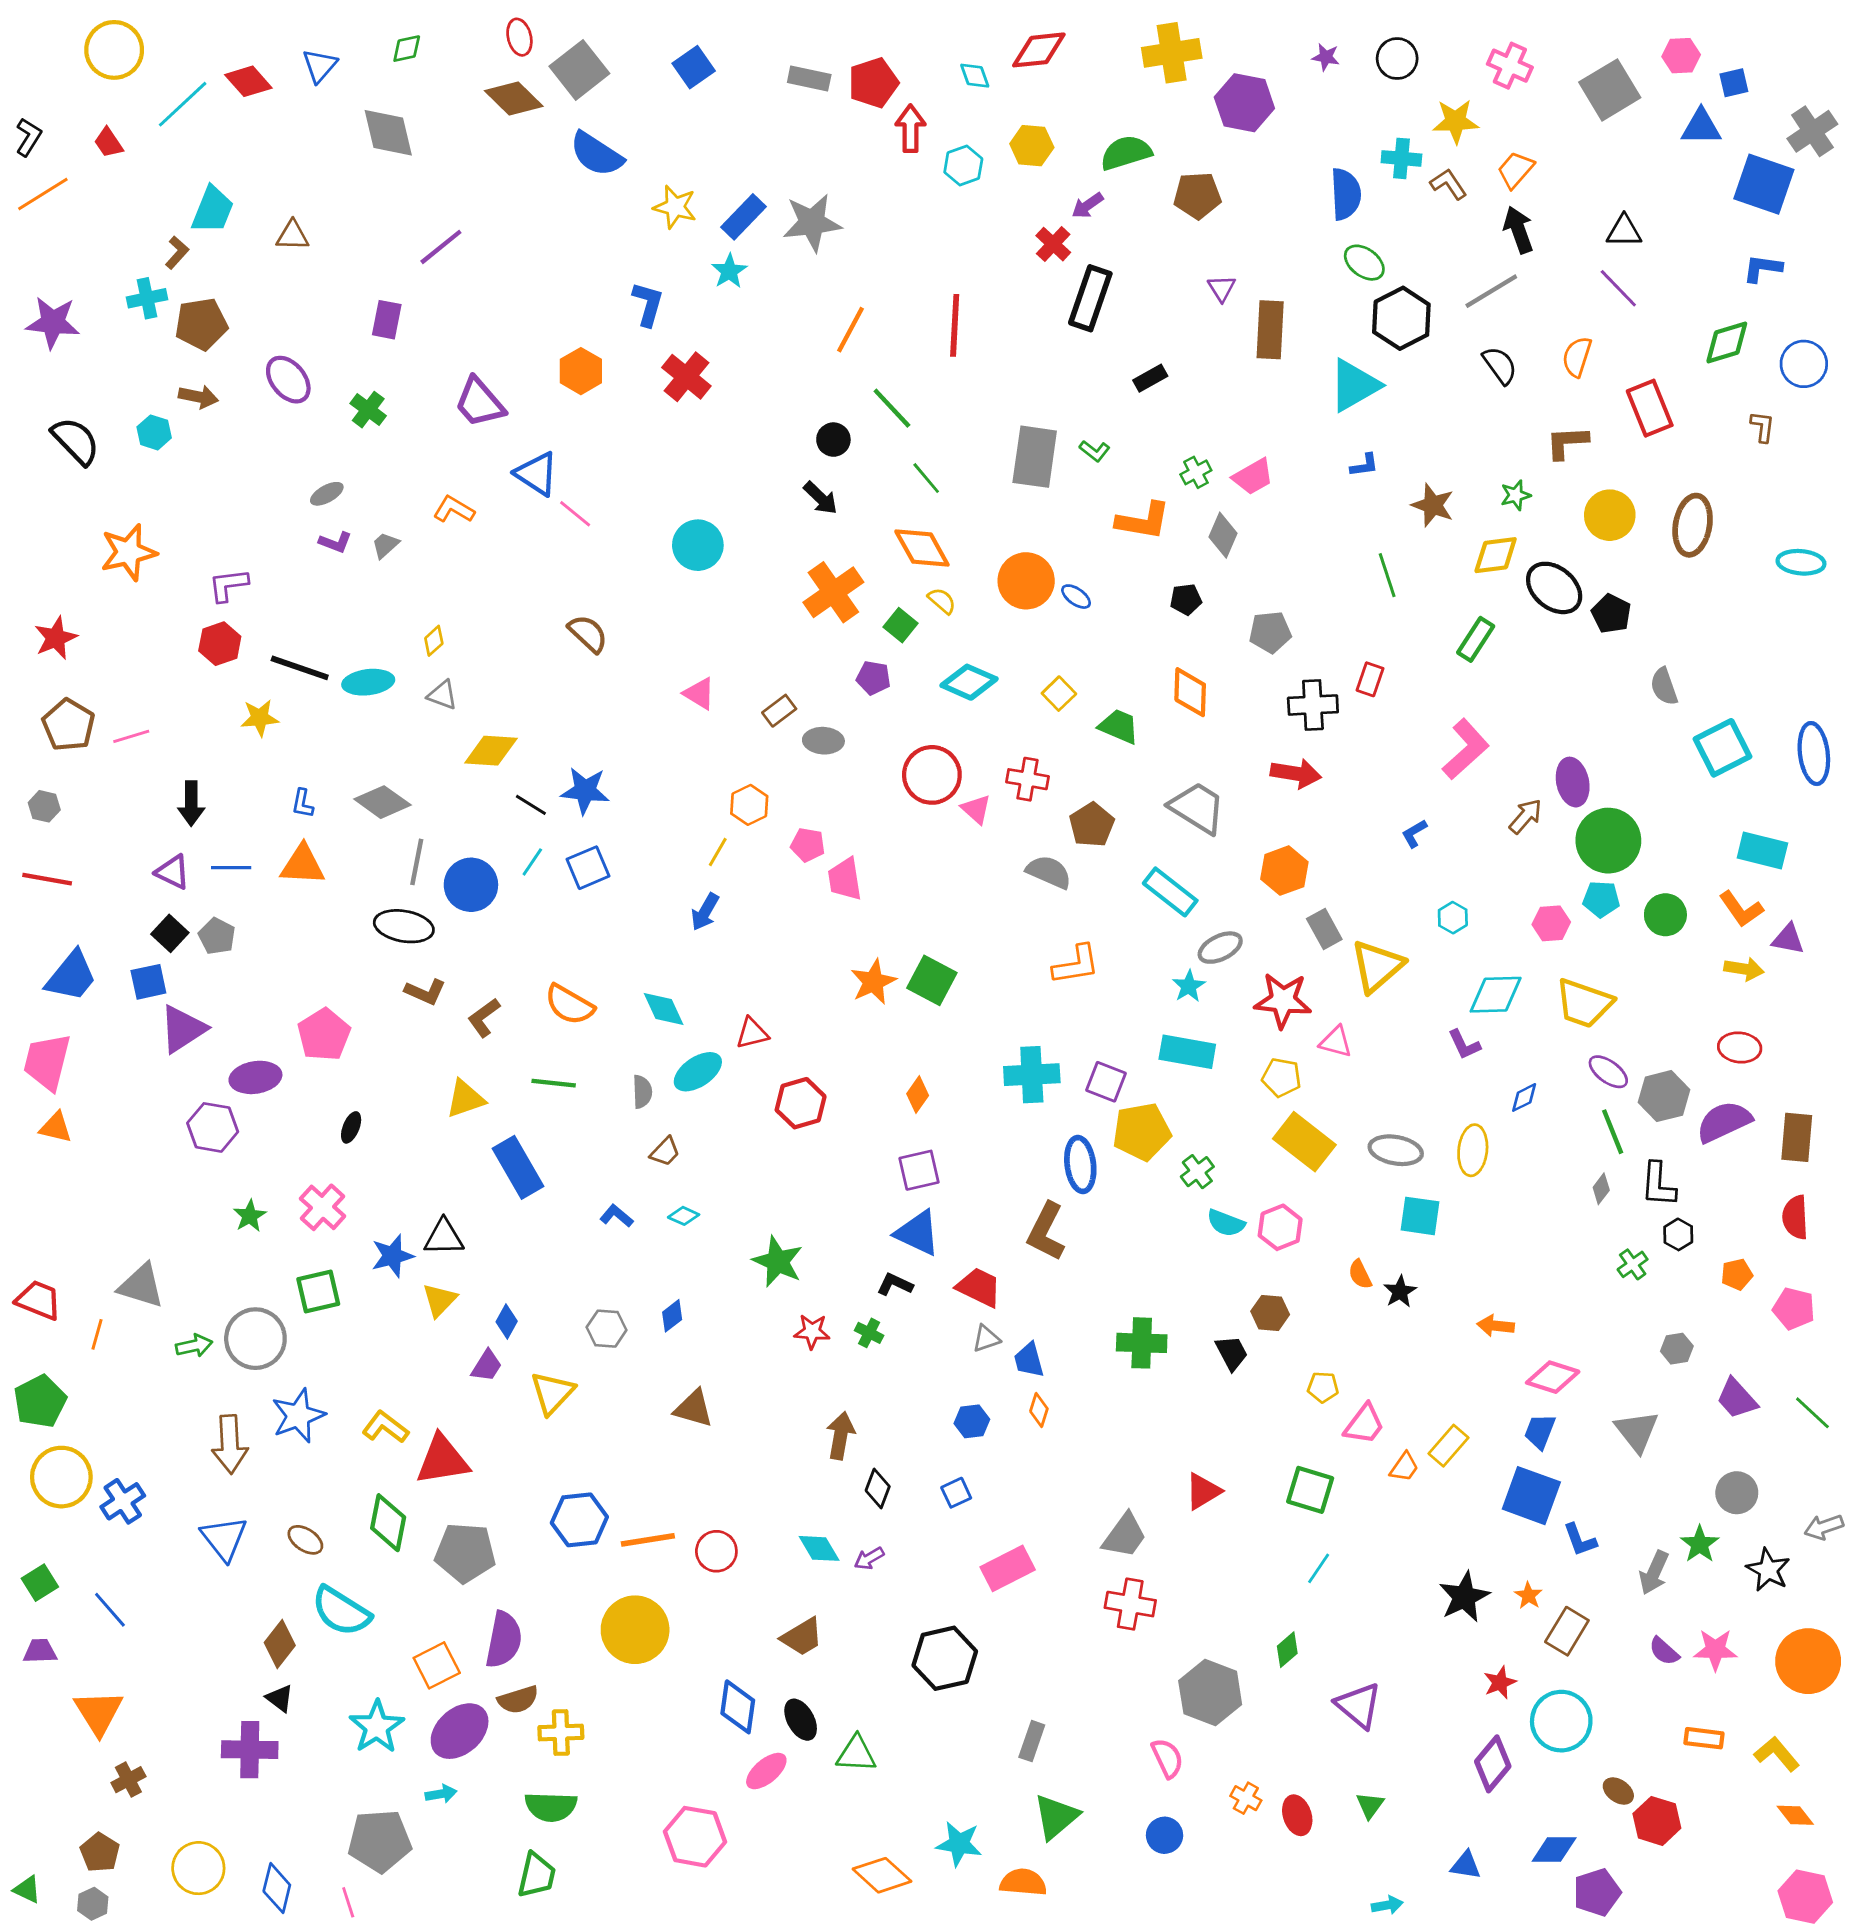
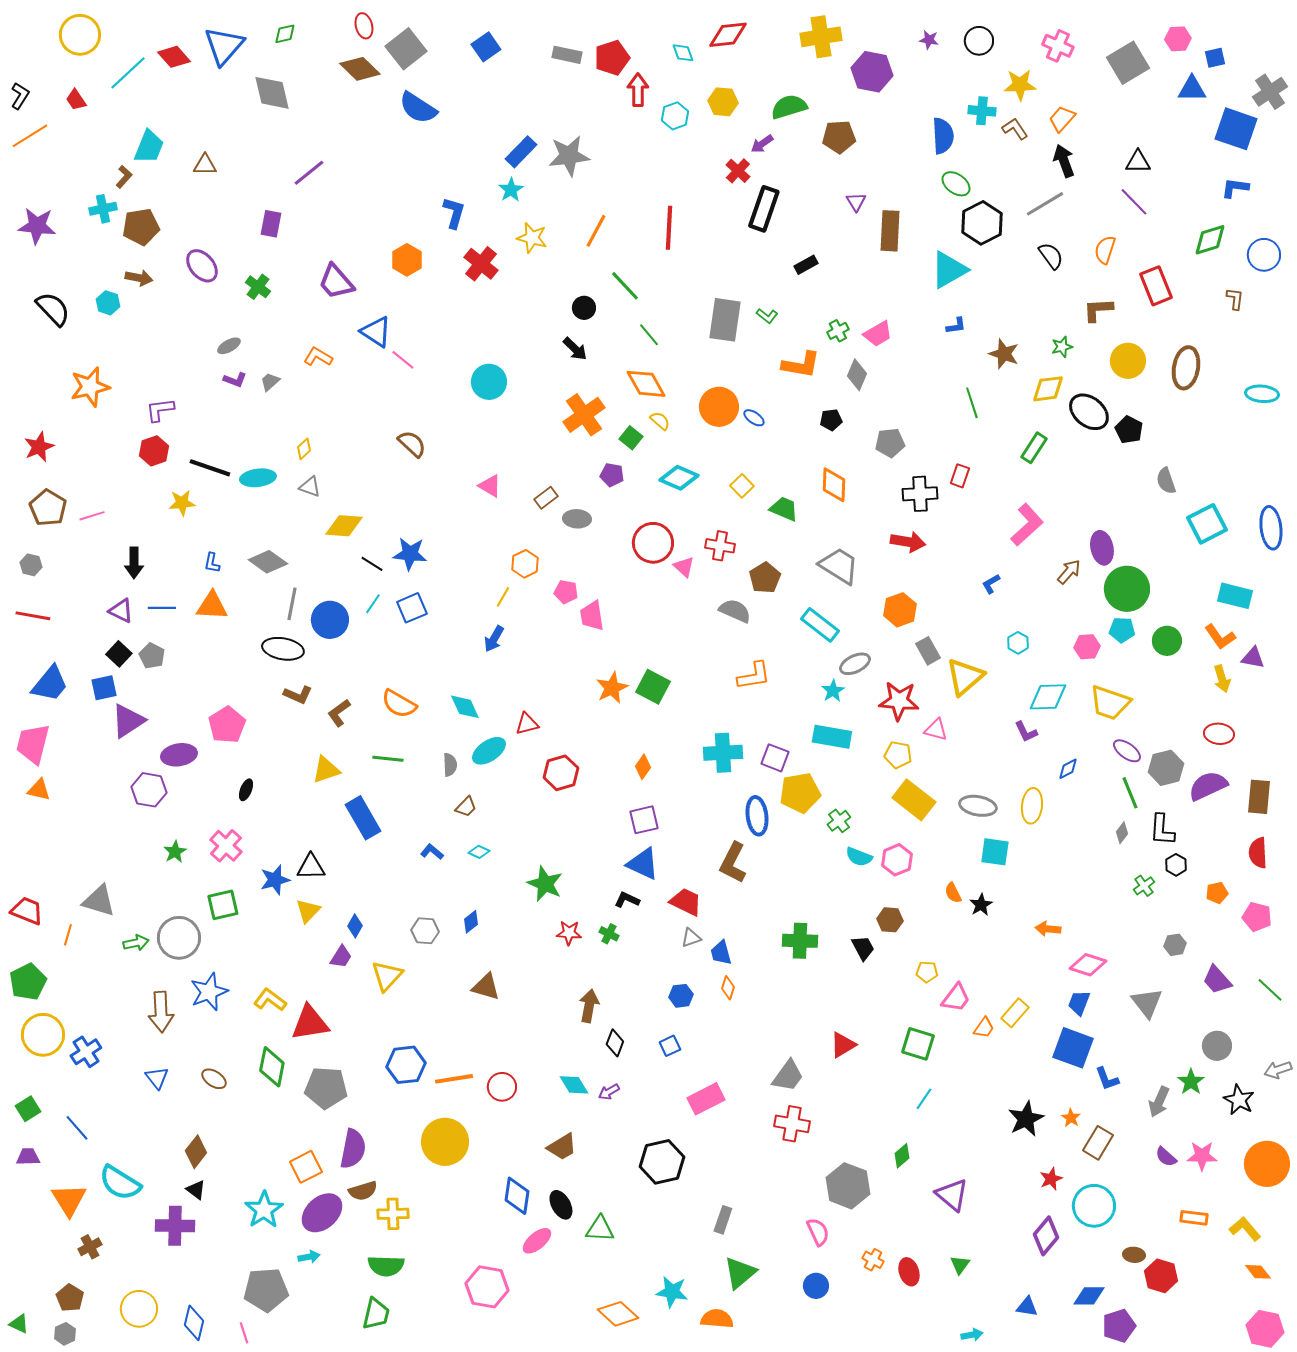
blue triangle: (320, 66) -> (224, 46), size x1.6
yellow star: (675, 207) -> (532, 238), moved
yellow arrow: (1744, 969) -> (1222, 679), turned 64
blue triangle: (224, 1538) -> (157, 1078), size x0.7
cyan semicircle: (341, 1611) -> (120, 1183), moved
brown ellipse: (1618, 1791) -> (1134, 1255), turned -30

